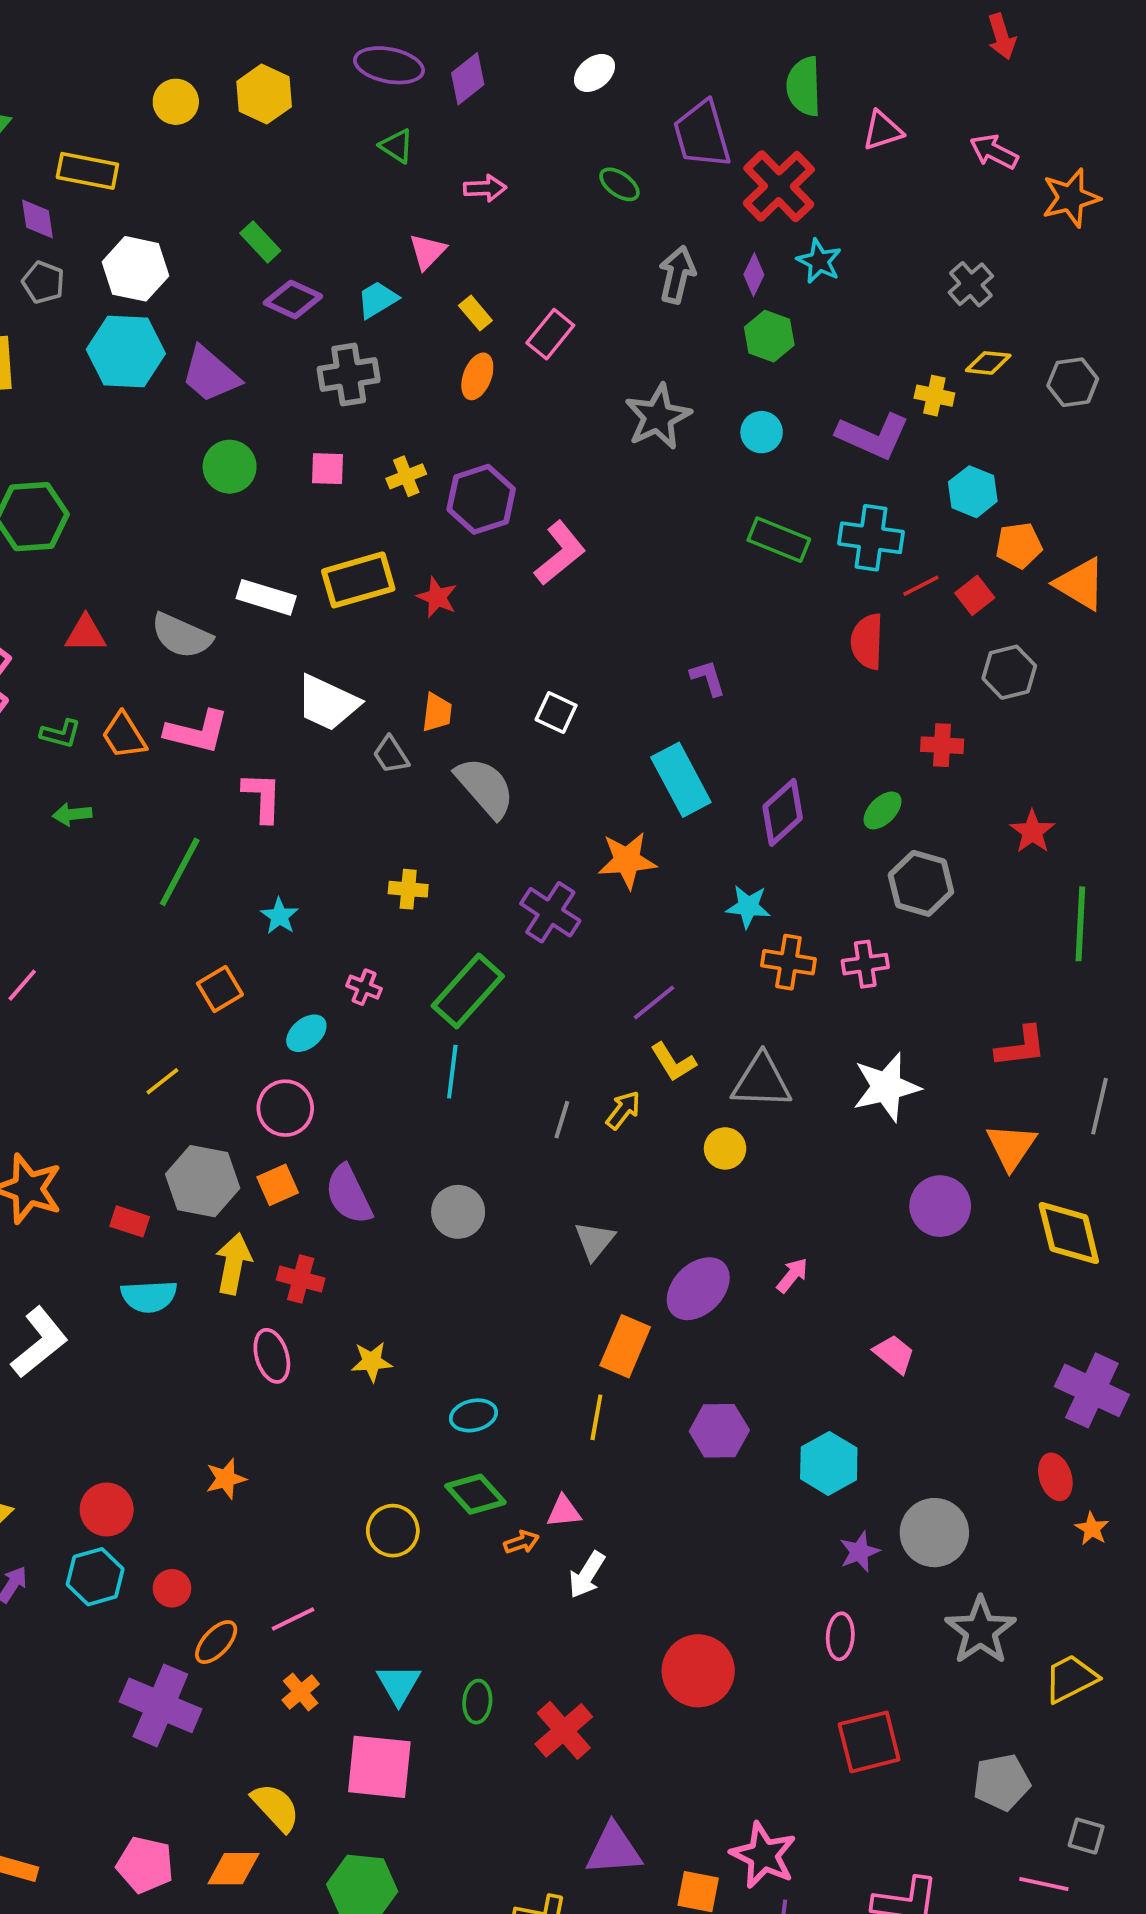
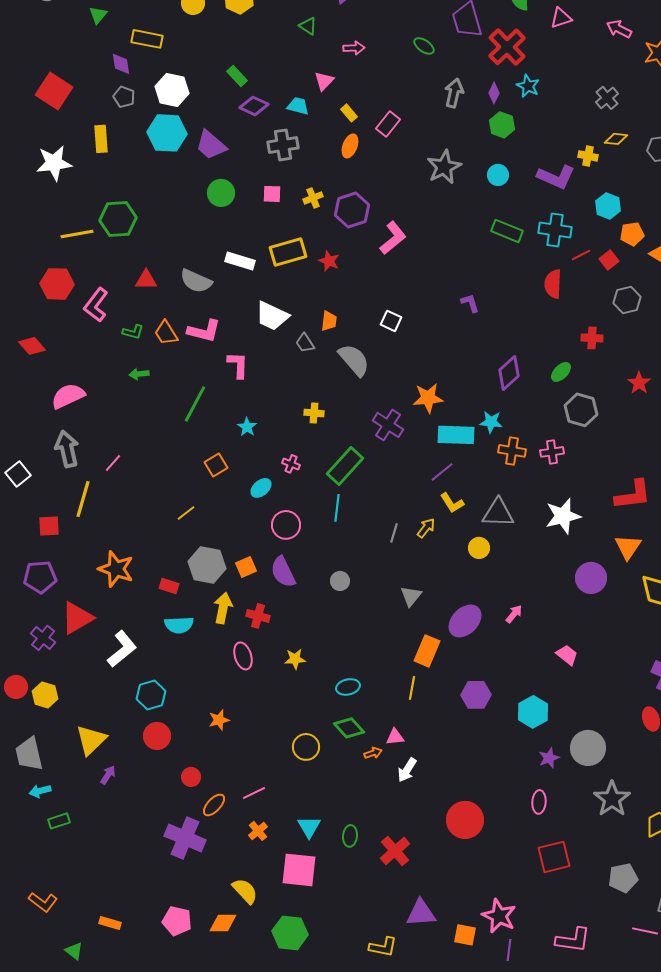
cyan trapezoid: (377, 300) -> (298, 106), turned 45
cyan rectangle: (681, 780) -> (456, 435), moved, turned -60
red L-shape: (1021, 1047) -> (633, 495), size x1.4
pink circle: (285, 1108) -> (286, 525), moved
gray circle: (458, 1212) -> (340, 581), size x0.7
cyan hexagon: (95, 1577) -> (151, 695), moved

